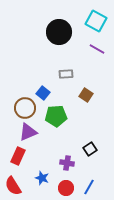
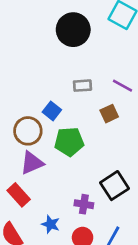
purple line: (97, 49) -> (123, 86), moved
brown square: (86, 95) -> (109, 114), turned 32
black square: (90, 149) -> (115, 186), size x1.5
red rectangle: (18, 156) -> (19, 195), turned -66

